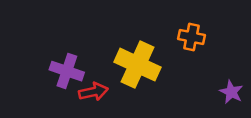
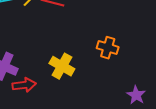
yellow cross: (138, 65) -> (62, 66), size x0.7

